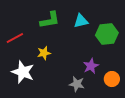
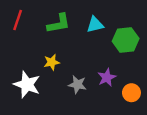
red line: (15, 38) -> (18, 20), moved, turned -42
gray star: (77, 84) -> (77, 84), moved

